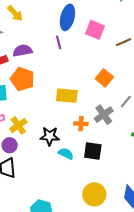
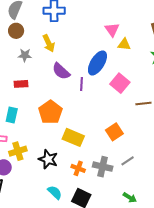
purple semicircle: (23, 51) -> (61, 71), moved, turned -144
orange pentagon: (22, 79) -> (50, 112), moved
gray cross: (104, 115) -> (103, 167), turned 30
black star: (50, 136) -> (48, 159), moved

